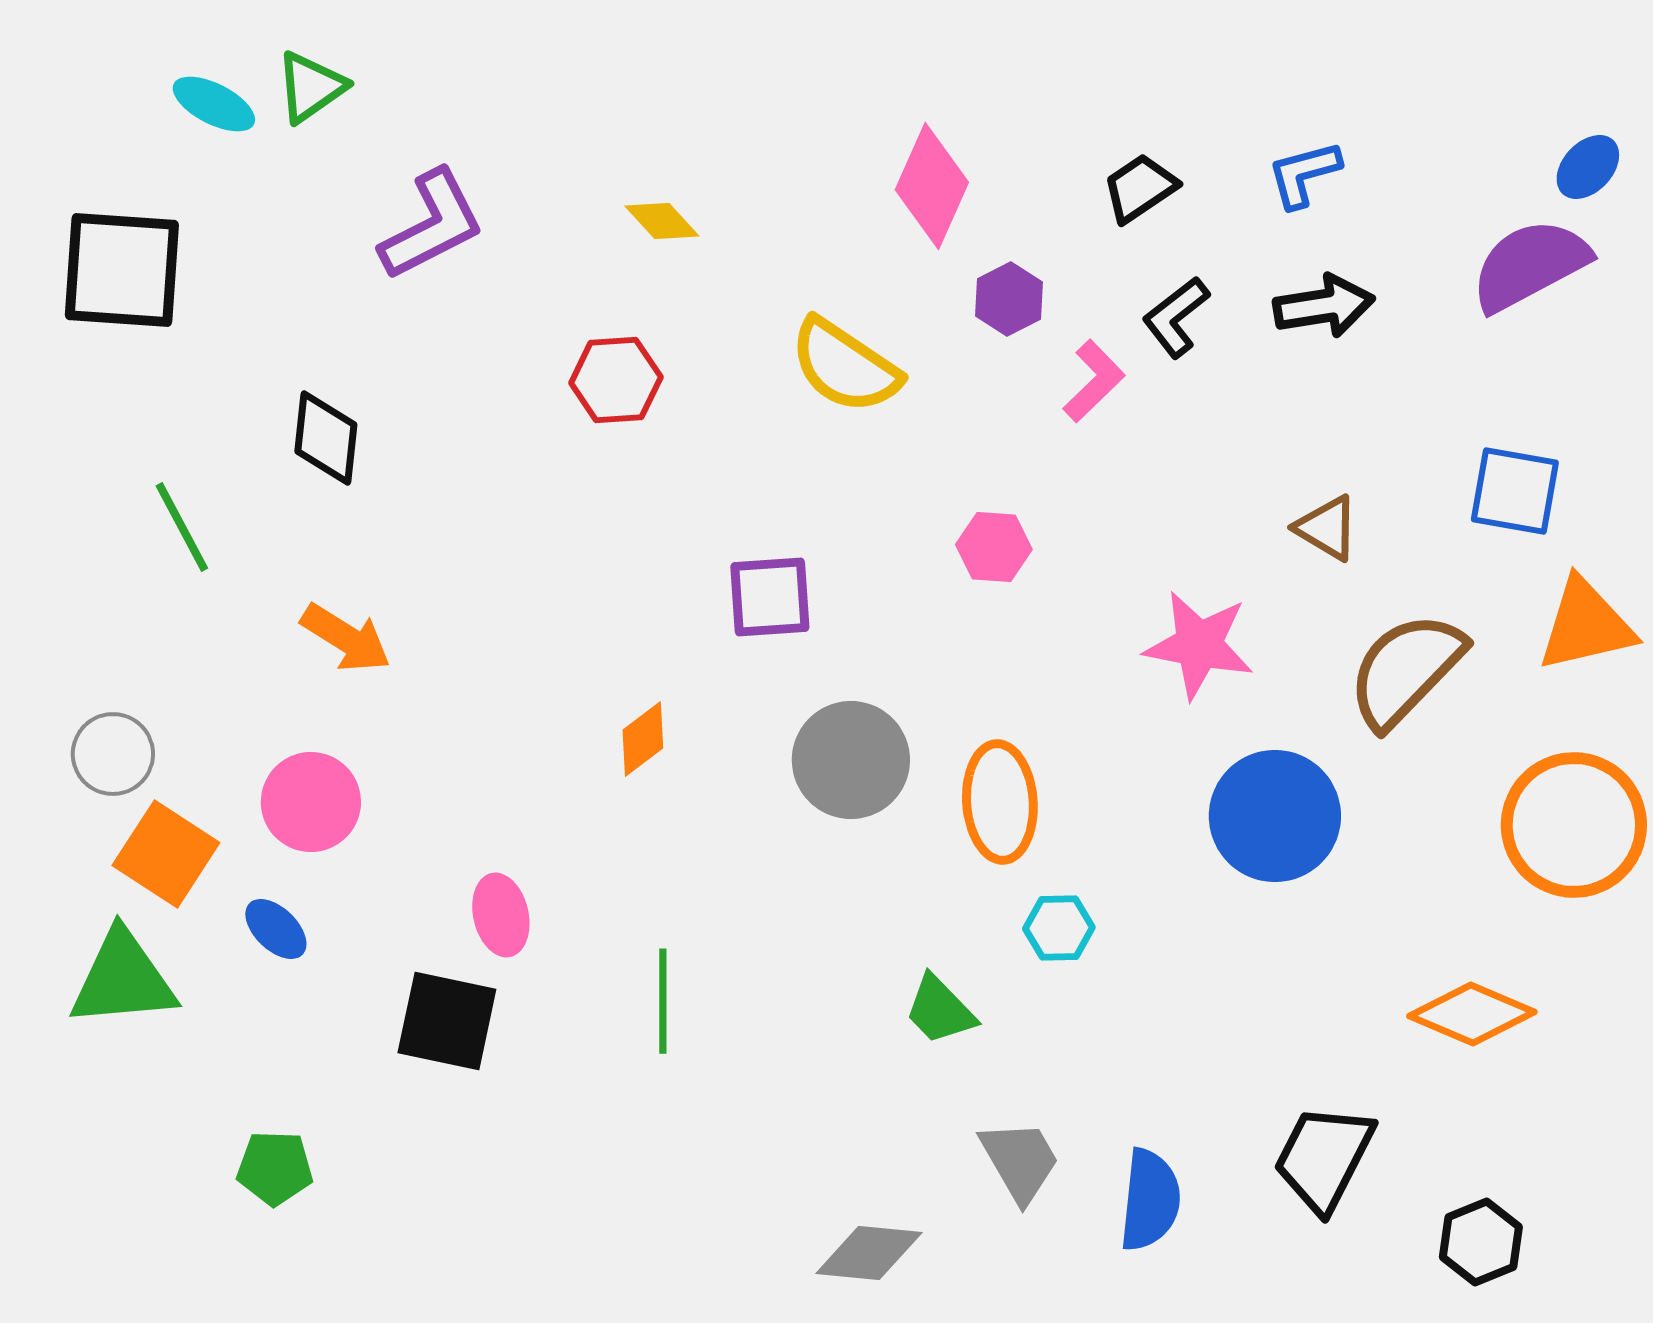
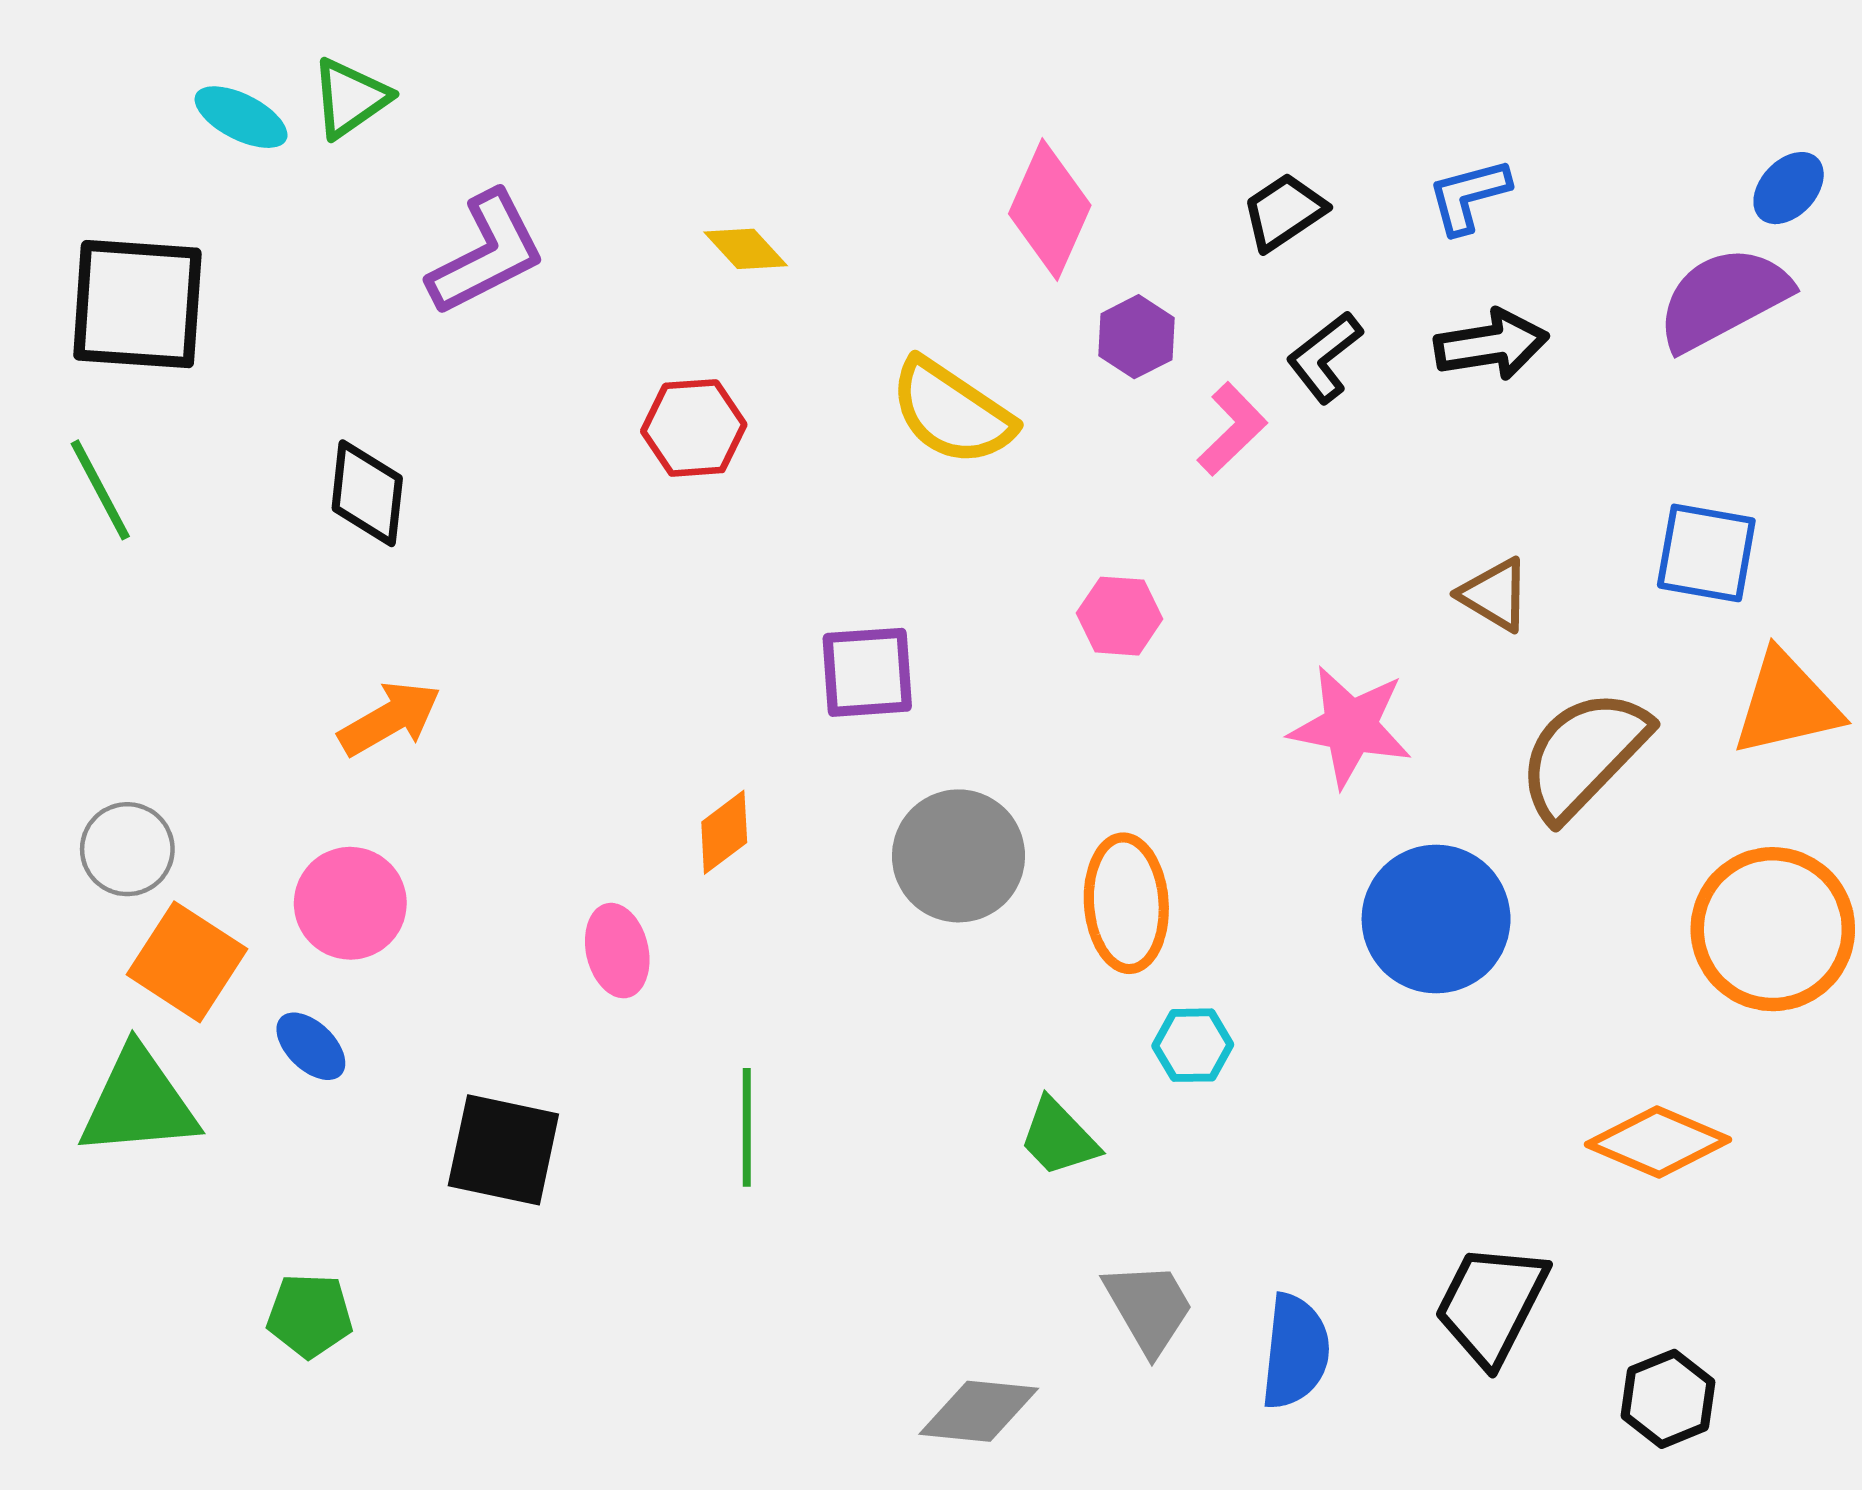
green line: (182, 527) -> (100, 490), moved
orange arrow: (346, 638) -> (390, 719), turned -62
pink ellipse: (501, 915) -> (617, 951), moved

